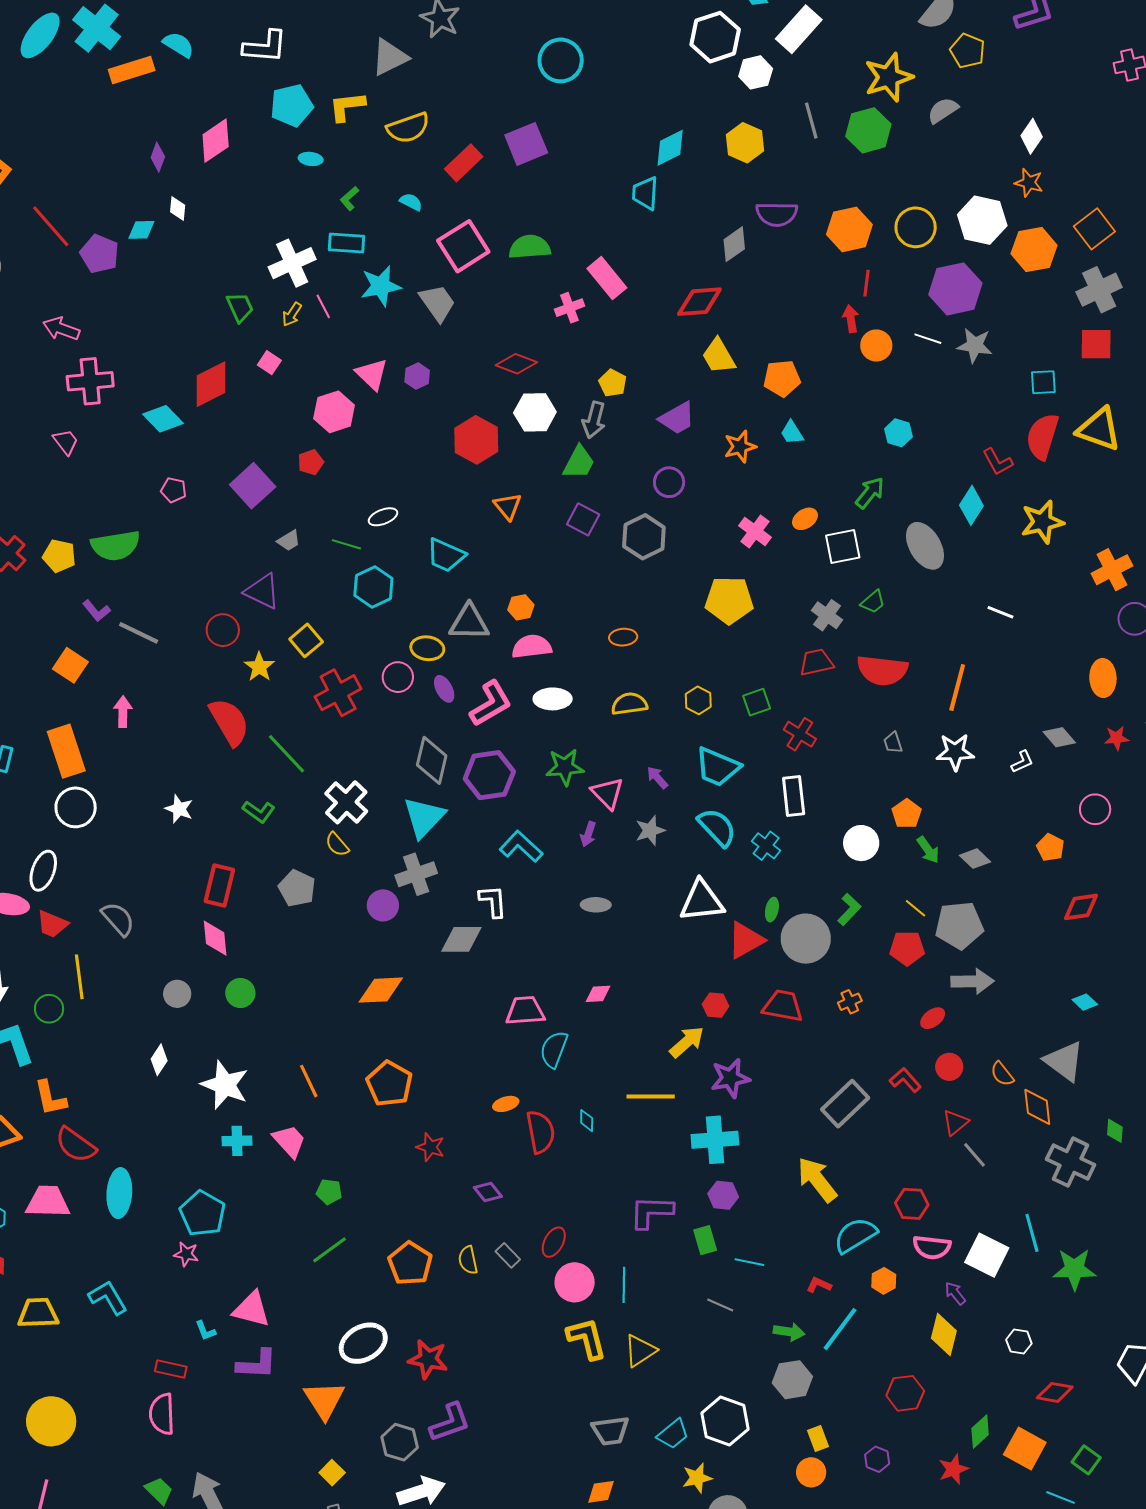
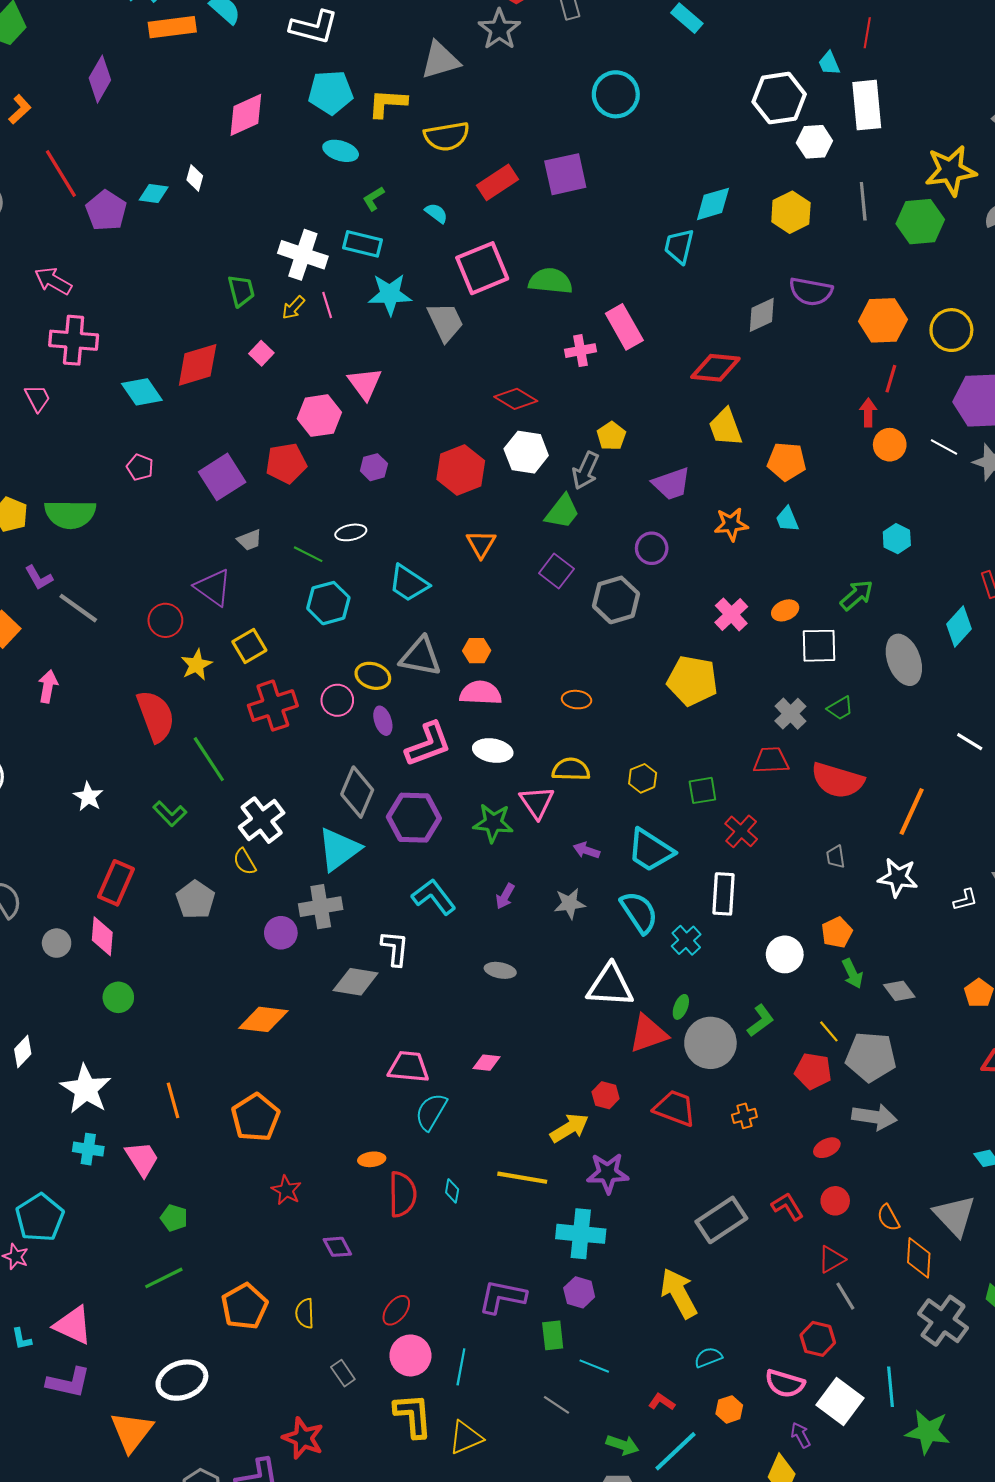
white rectangle: (799, 29) -> (867, 105), turned -57
purple diamond: (158, 157) -> (100, 79), moved, size x1.5
cyan ellipse: (311, 159) -> (341, 151), size x1.4
white cross: (292, 263) -> (303, 255), turned 33
purple hexagon: (417, 376) -> (374, 467), moved
red pentagon: (311, 462) -> (286, 463), size x1.5
purple arrow: (657, 778) -> (586, 850), turned -40
pink triangle: (607, 793) -> (537, 802), moved
gray circle: (177, 994) -> (57, 943), moved
red hexagon: (912, 1204) -> (818, 1339), moved
cyan semicircle: (855, 1235) -> (708, 1357), size x0.6
gray rectangle: (508, 1255) -> (343, 1373), moved
red star: (428, 1359) -> (303, 1438), moved

